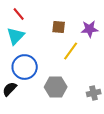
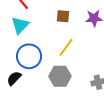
yellow line: (71, 51) -> (66, 47), moved

